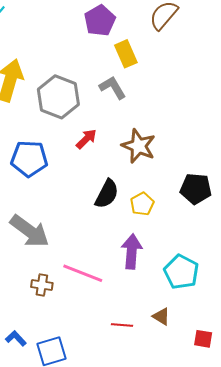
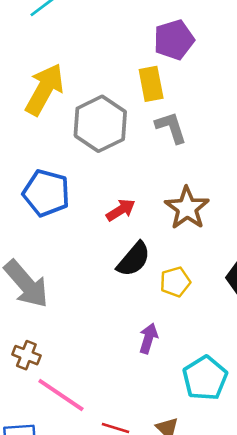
yellow rectangle: (126, 54) -> (151, 84), moved
red arrow: (86, 139) -> (121, 210), moved
purple arrow: (132, 251) -> (148, 338), size x0.7
pink line: (83, 273) -> (61, 395), moved

